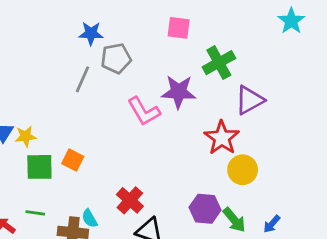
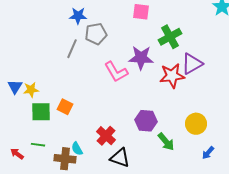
red star: (222, 138) -> (172, 76), moved, turned 30
yellow circle: (243, 170) -> (196, 124), moved
purple hexagon: (205, 209) -> (146, 121), moved
green arrow: (234, 220) -> (166, 142), moved

